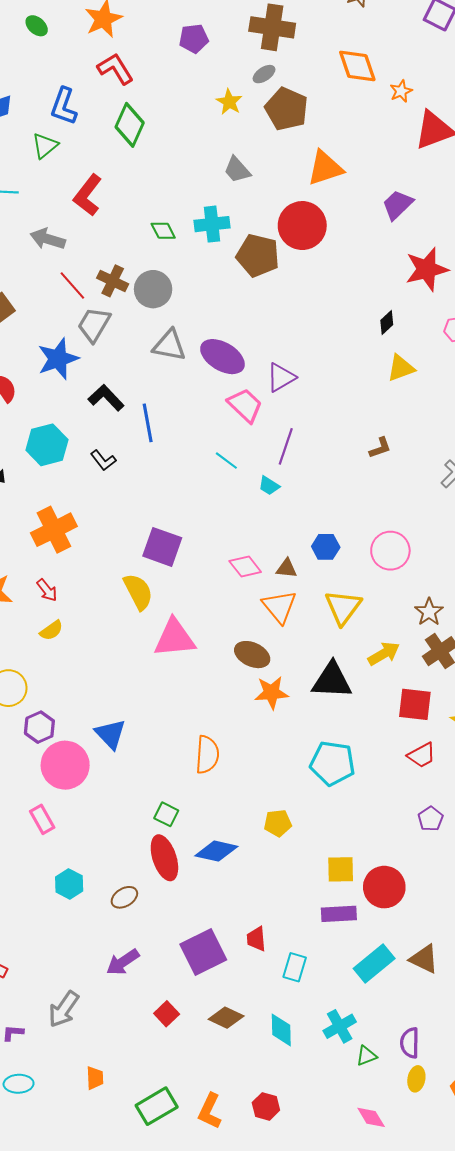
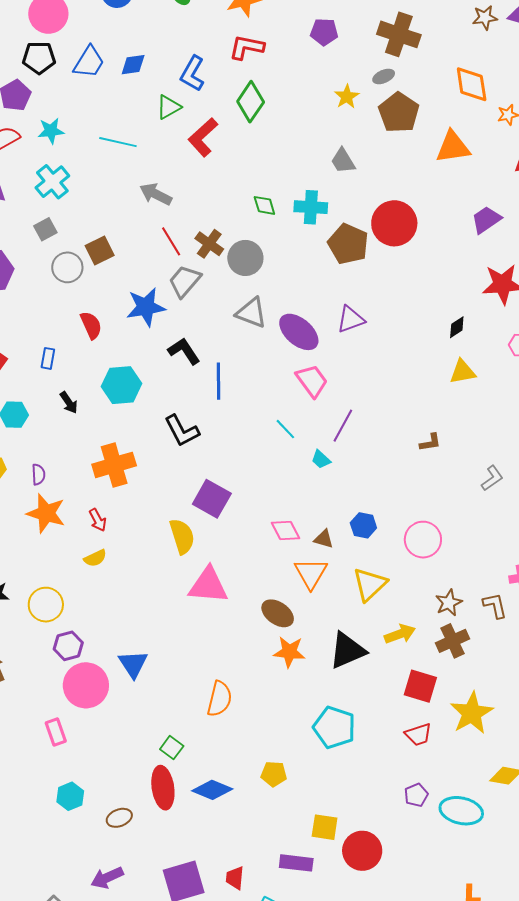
red L-shape: (115, 69) -> (247, 47), turned -57
orange triangle: (325, 168) -> (453, 147), moved
red L-shape: (88, 195) -> (203, 137), moved
purple triangle: (281, 377) -> (351, 319), moved
black L-shape: (103, 460) -> (182, 431), moved, size x1.5
black triangle: (332, 681) -> (347, 650), turned -36
purple rectangle: (339, 914) -> (296, 863), moved

